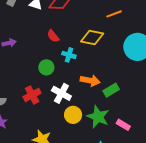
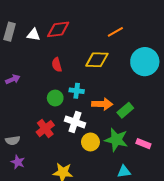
red semicircle: (53, 36) -> (57, 65), turned 32
cyan cross: (69, 55) -> (77, 91), moved

